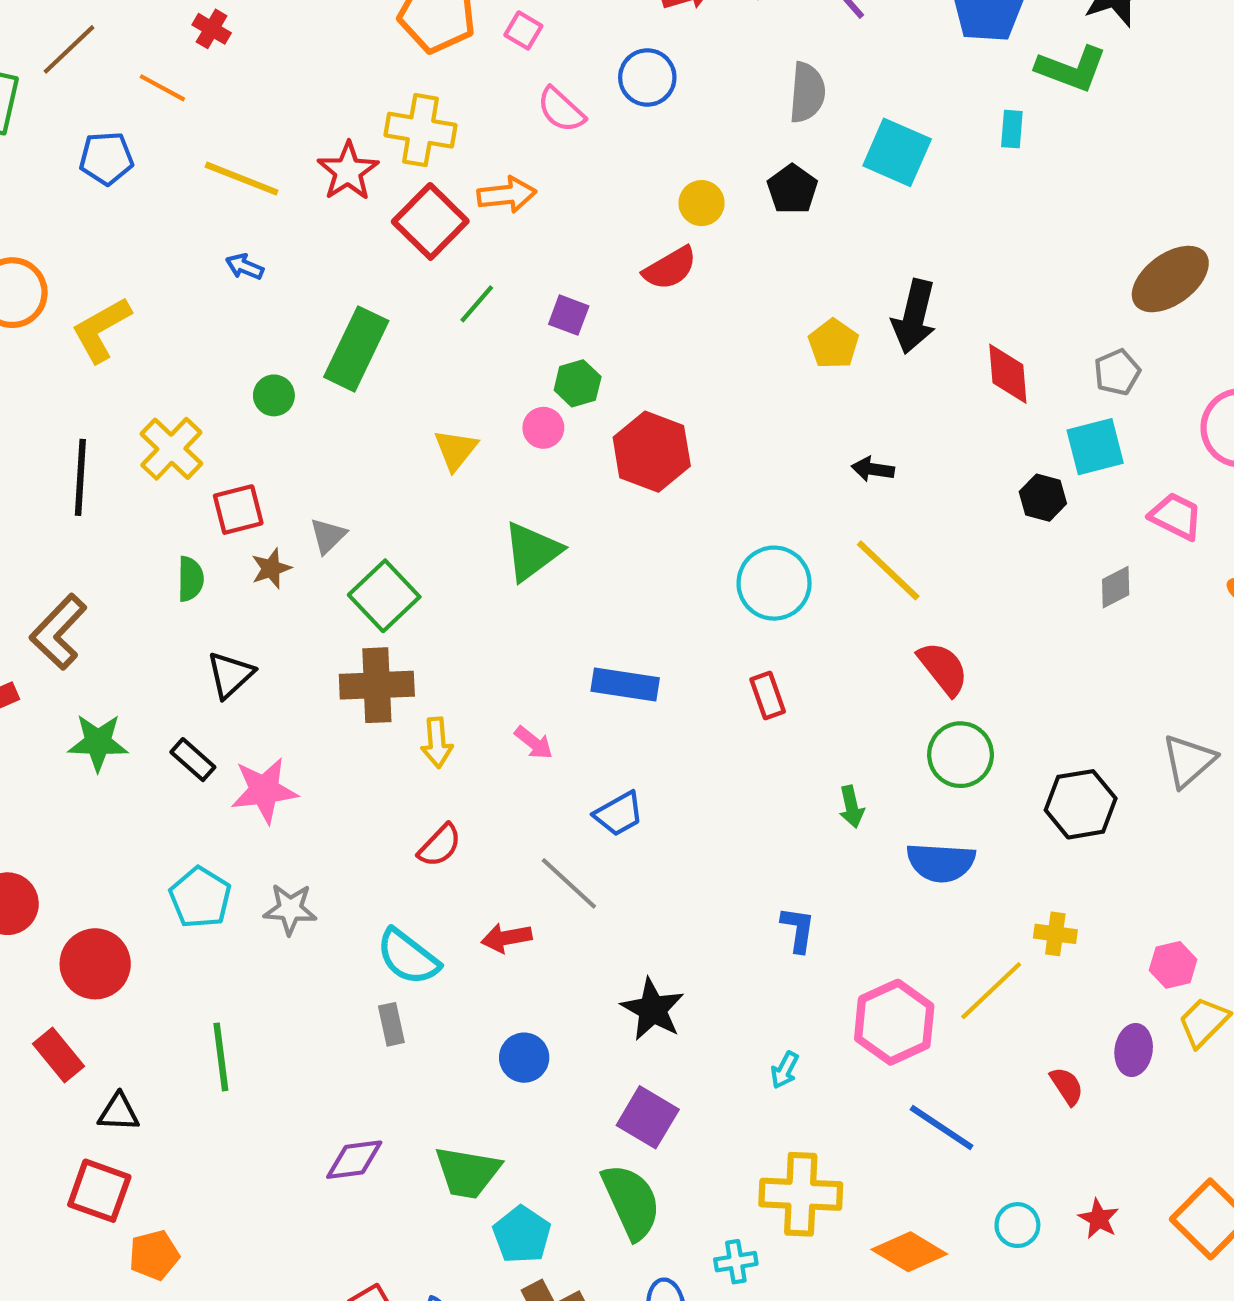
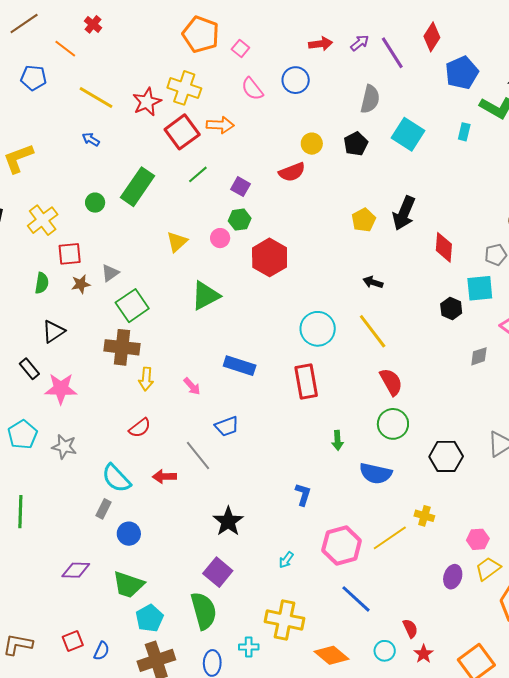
red rectangle: (768, 695) -> (306, 381), size x1.6
gray rectangle: (391, 1024) -> (103, 509), turned 30
blue circle: (524, 1058) -> (129, 534), moved
red semicircle: (1067, 1086) -> (410, 628), moved

